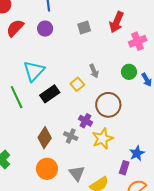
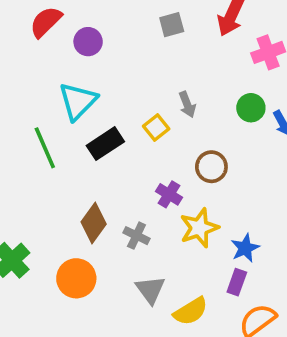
purple circle: (45, 29) -> (88, 42), moved
brown circle: (108, 105) -> (211, 167), size x0.7
gray cross: (71, 136) -> (136, 236), moved
blue star: (137, 153) -> (245, 248), moved
orange circle: (47, 169) -> (76, 278), moved

